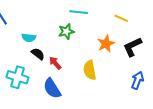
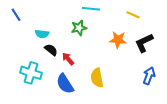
orange star: (106, 44) -> (118, 40), turned 30
yellow semicircle: (90, 70) -> (97, 78), moved

